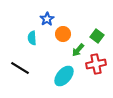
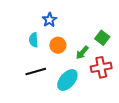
orange circle: (63, 34) -> (58, 45), moved
black line: (20, 68) -> (36, 72), moved, turned -48

